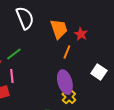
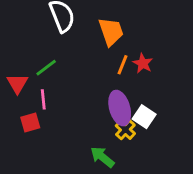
red star: (81, 34) -> (143, 63), moved
white square: (99, 72) -> (144, 117), moved

